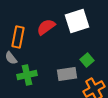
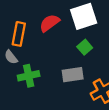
green square: (87, 60) -> (85, 47), moved

